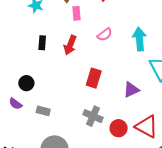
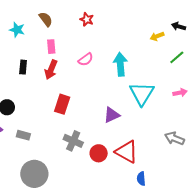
pink rectangle: (76, 13) -> (51, 47), moved
red rectangle: (94, 78) -> (62, 104), moved

